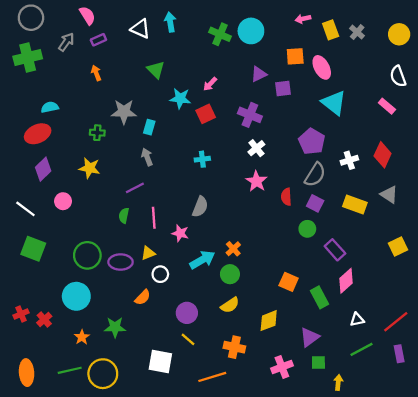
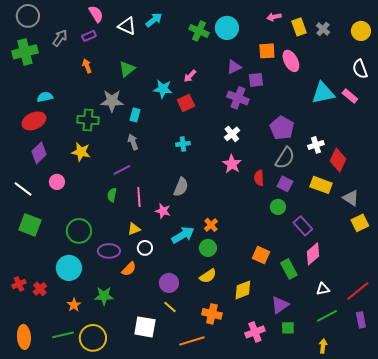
pink semicircle: (87, 15) -> (96, 14), moved
cyan arrow: (170, 22) -> (154, 20), turned 60
green triangle: (156, 70) -> (127, 69), moved, turned 36
cyan triangle: (334, 103) -> (323, 93), moved, turned -50
purple cross: (250, 115) -> (238, 98), moved
green cross: (97, 133) -> (88, 120), size x1.5
red diamond: (383, 155) -> (338, 160), moved
gray triangle: (389, 195) -> (351, 198), moved
purple ellipse: (121, 262) -> (109, 251), moved
yellow arrow: (338, 382) -> (323, 346), moved

